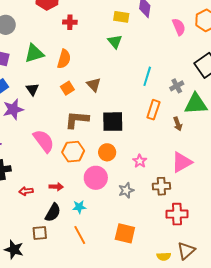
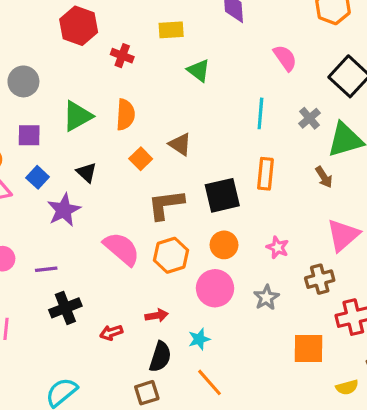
yellow rectangle: (121, 17) -> (171, 30), moved
red cross: (70, 22) -> (122, 56), turned 32
pink semicircle: (179, 27) -> (285, 58), moved
orange rectangle: (153, 110) -> (265, 174), moved
orange square: (125, 233) -> (309, 349), moved

